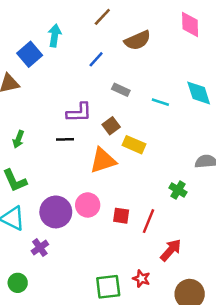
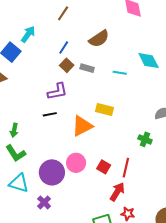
cyan arrow: (55, 36) -> (28, 34), turned 36
brown semicircle: (137, 40) -> (99, 39), moved
brown square: (111, 126) -> (67, 65), moved
green arrow: (18, 139) -> (14, 130), moved
red square: (121, 216) -> (104, 167), turned 32
red arrow: (171, 250) -> (117, 192), moved

